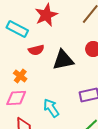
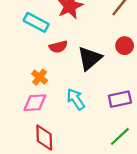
black triangle: (63, 60) -> (90, 58), turned -30
cyan arrow: (51, 108) -> (76, 99), moved

